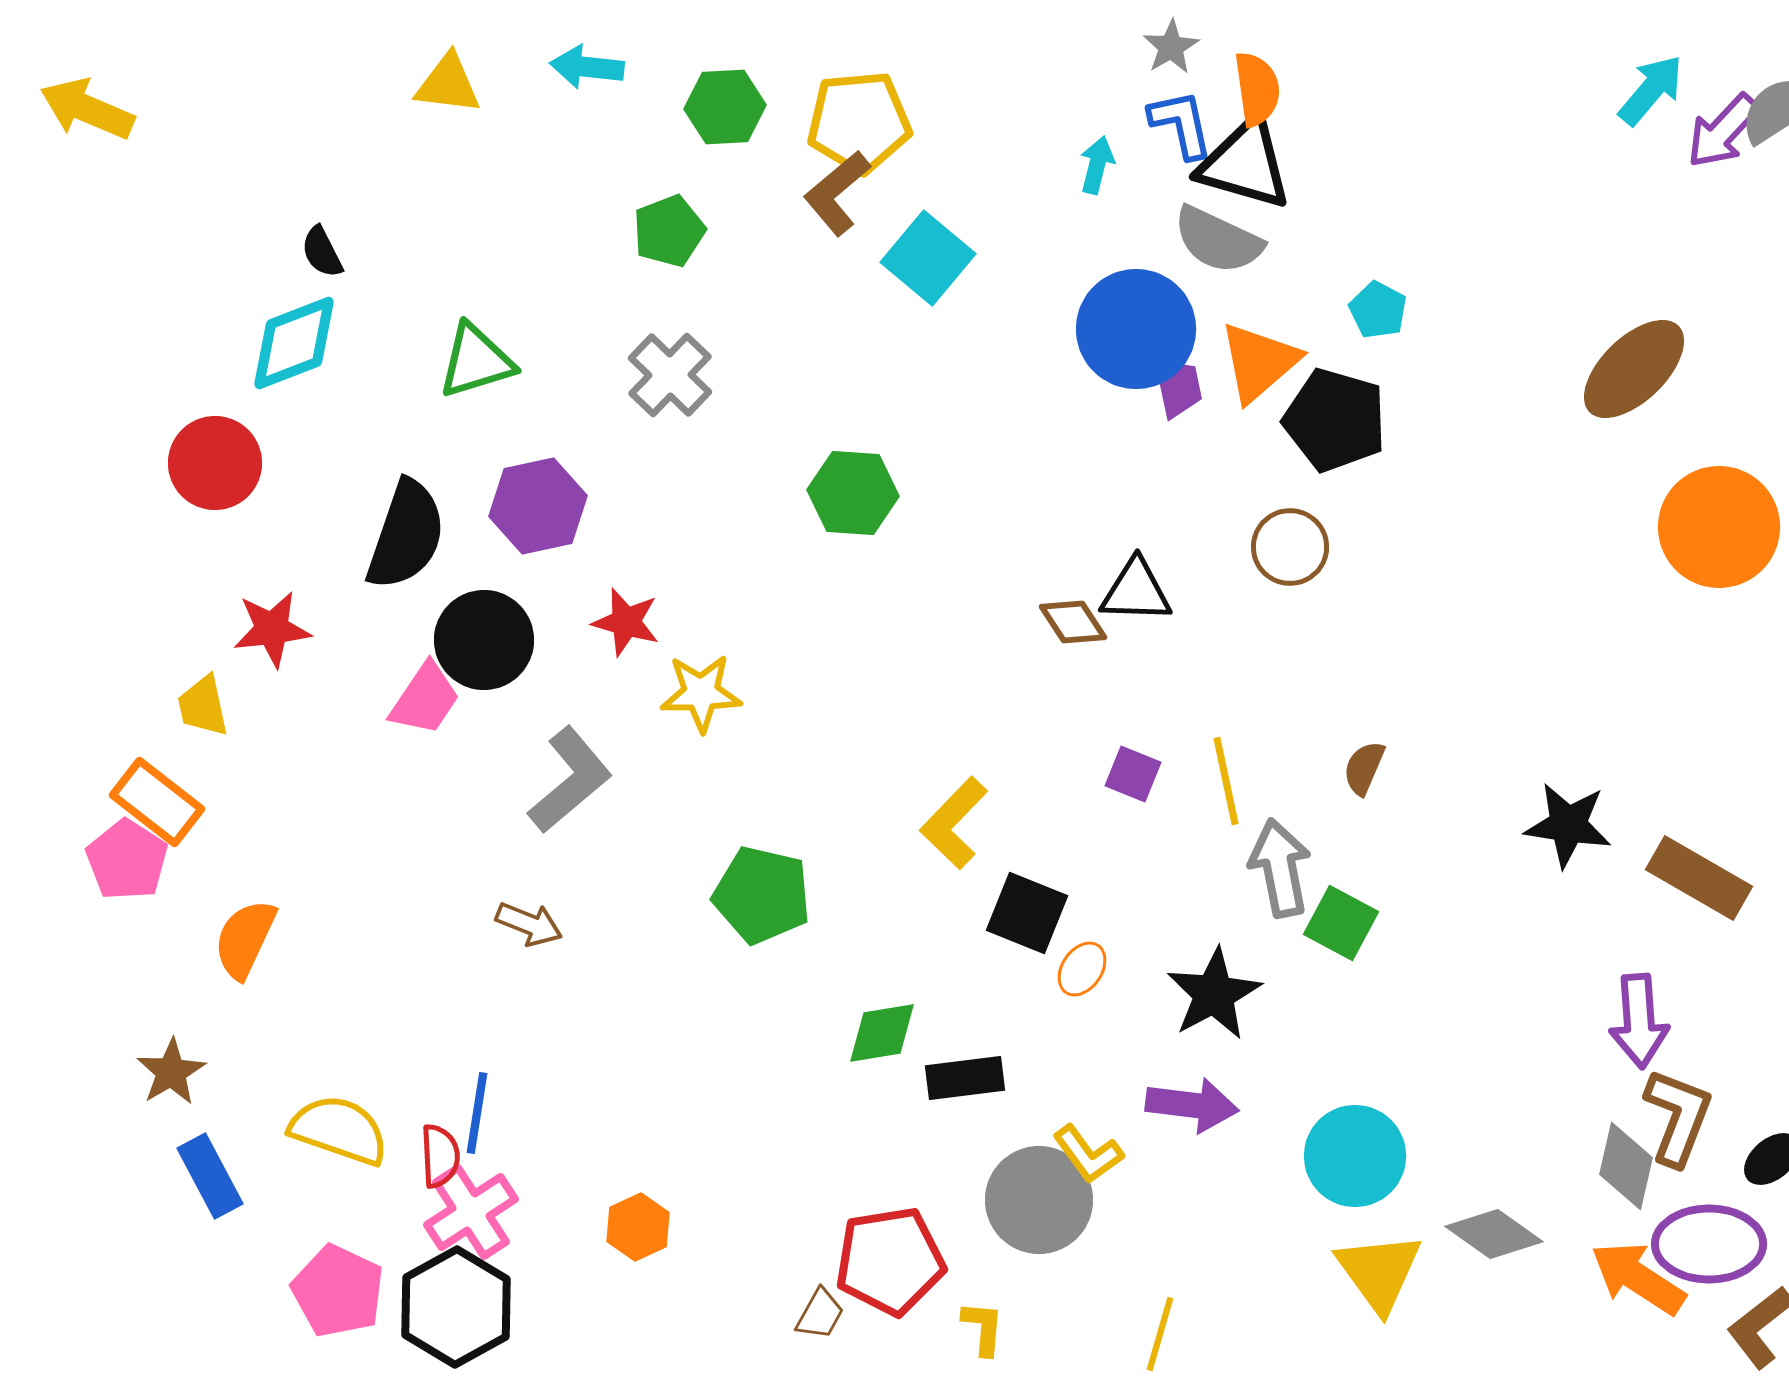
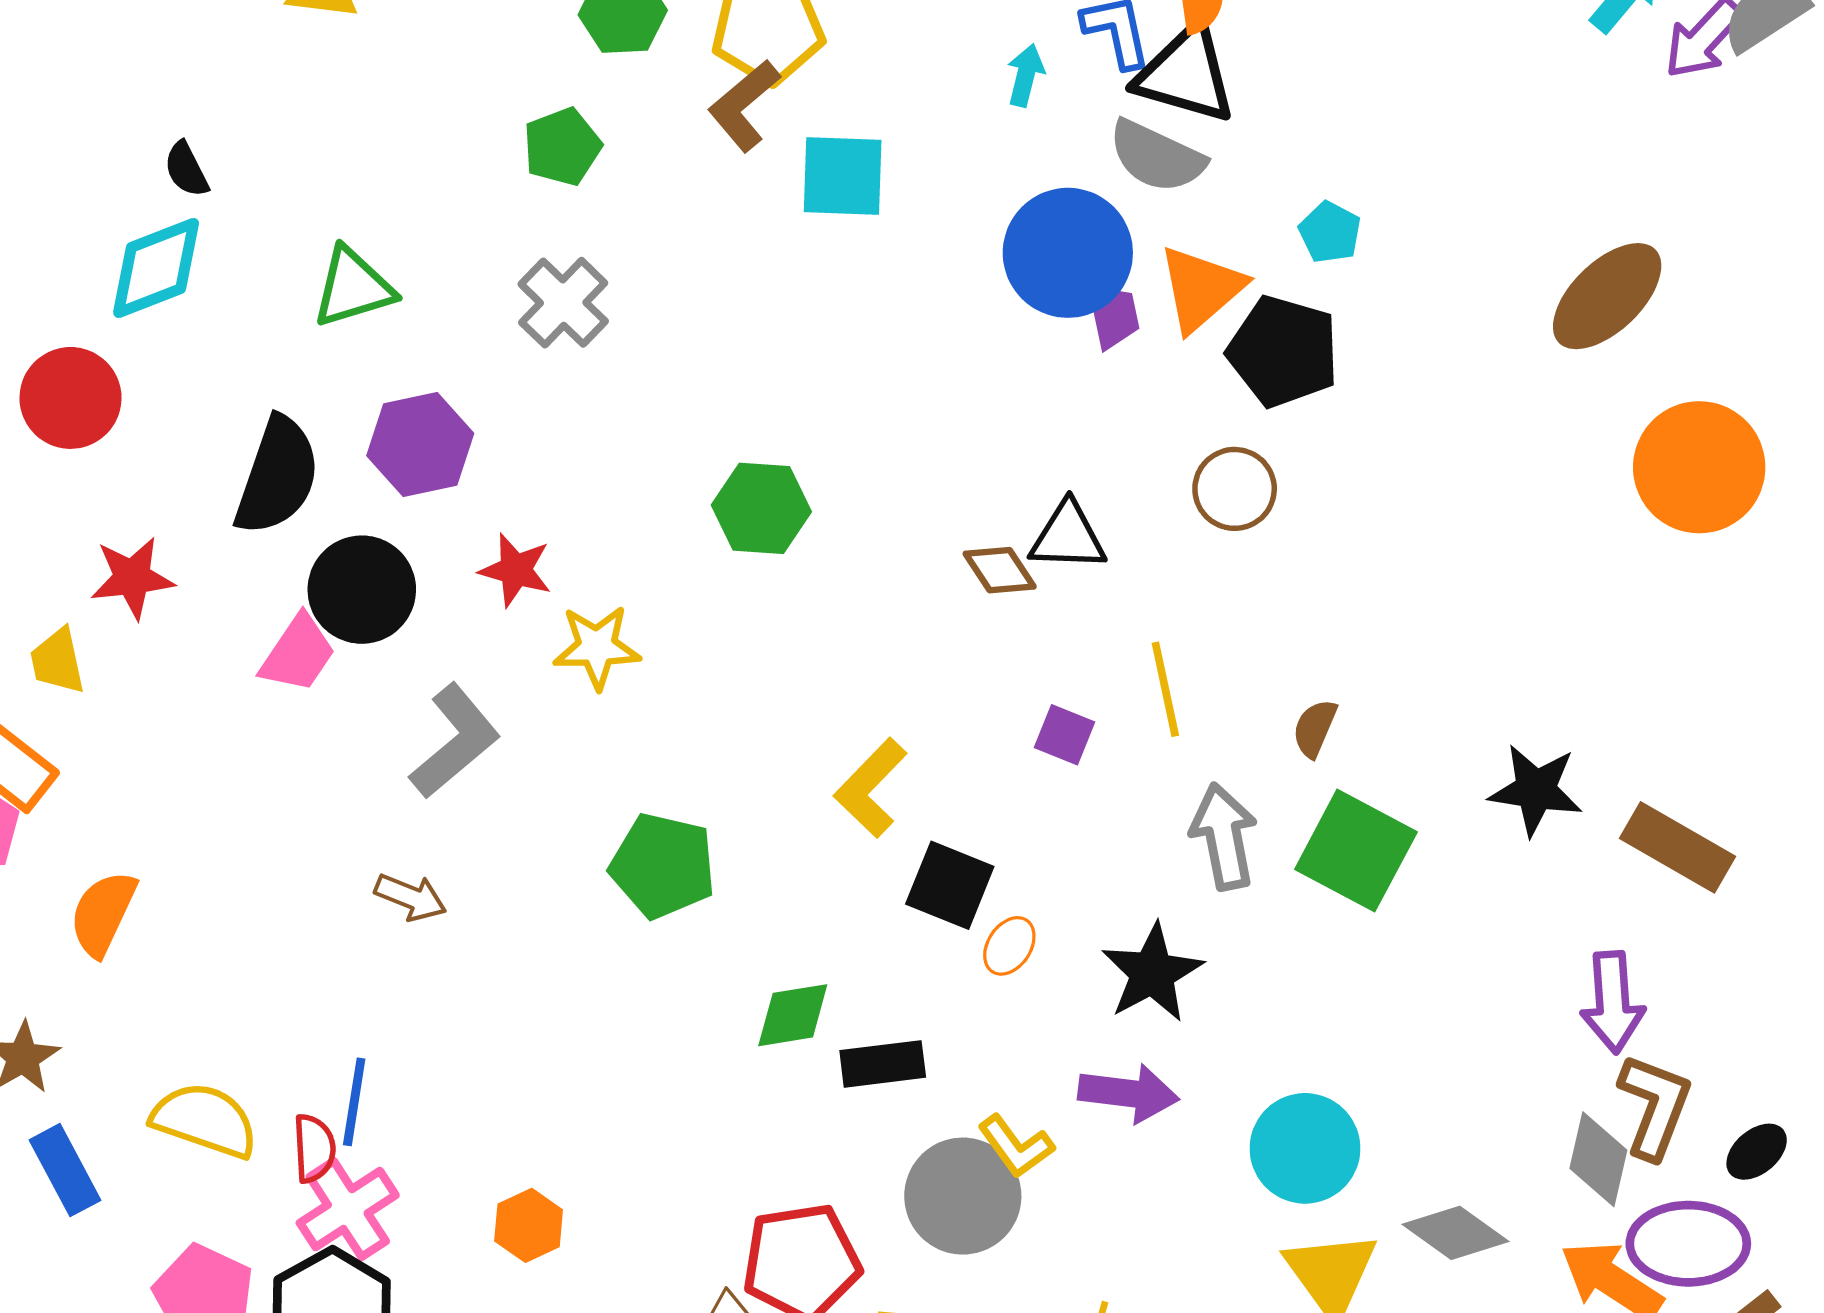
cyan square: (928, 258) -> (843, 176), turned -38
green hexagon: (853, 493) -> (761, 508), moved
yellow line: (1226, 781) -> (1165, 689), moved
green square: (1341, 923) -> (1356, 851), moved, size x1.5

